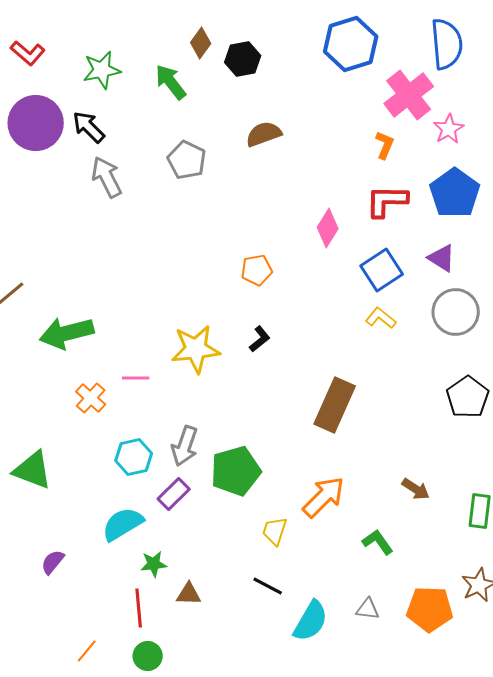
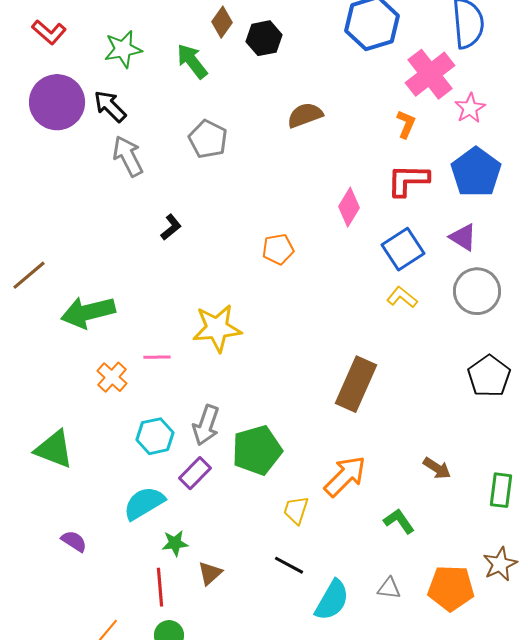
brown semicircle: (264, 134) -> (305, 115), moved
black L-shape: (260, 339) -> (171, 227), moved
purple semicircle: (53, 562) -> (74, 541), turned 84
brown triangle: (189, 594) -> (210, 573), turned -44

